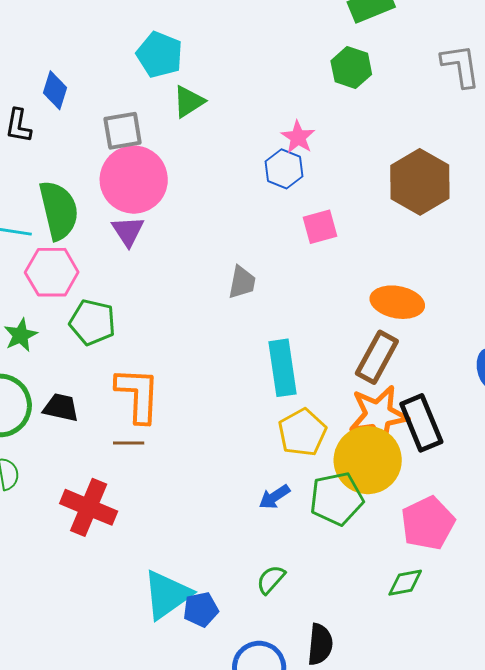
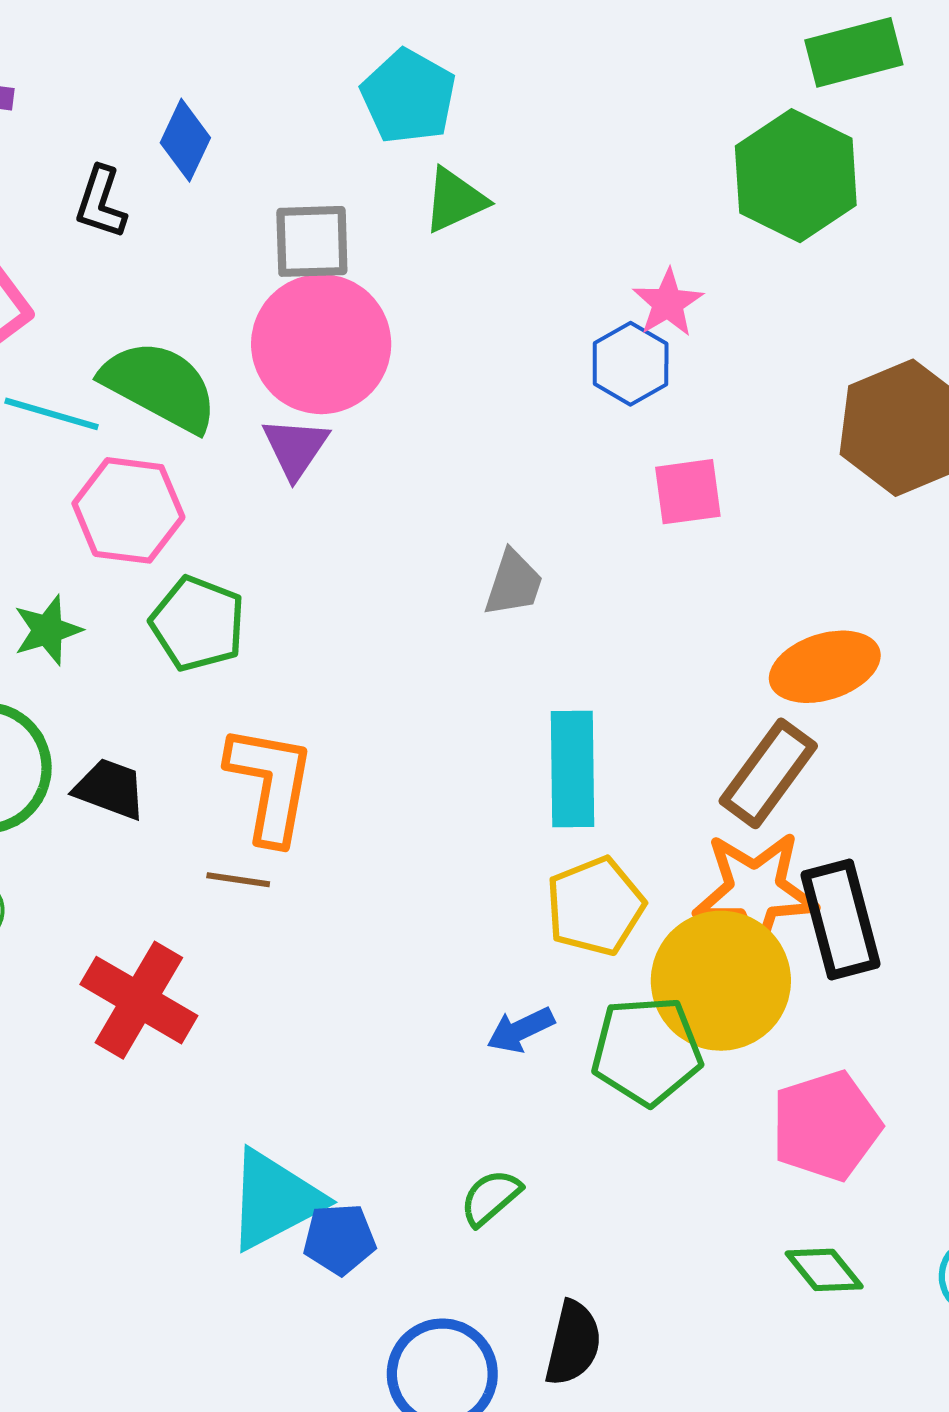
green hexagon: (351, 68) -> (796, 176), size x1.5
green semicircle: (59, 210) -> (160, 386), turned -56
orange ellipse: (397, 302) -> (825, 667), turned -36
green diamond: (405, 583) -> (824, 1270), moved, turned 54

